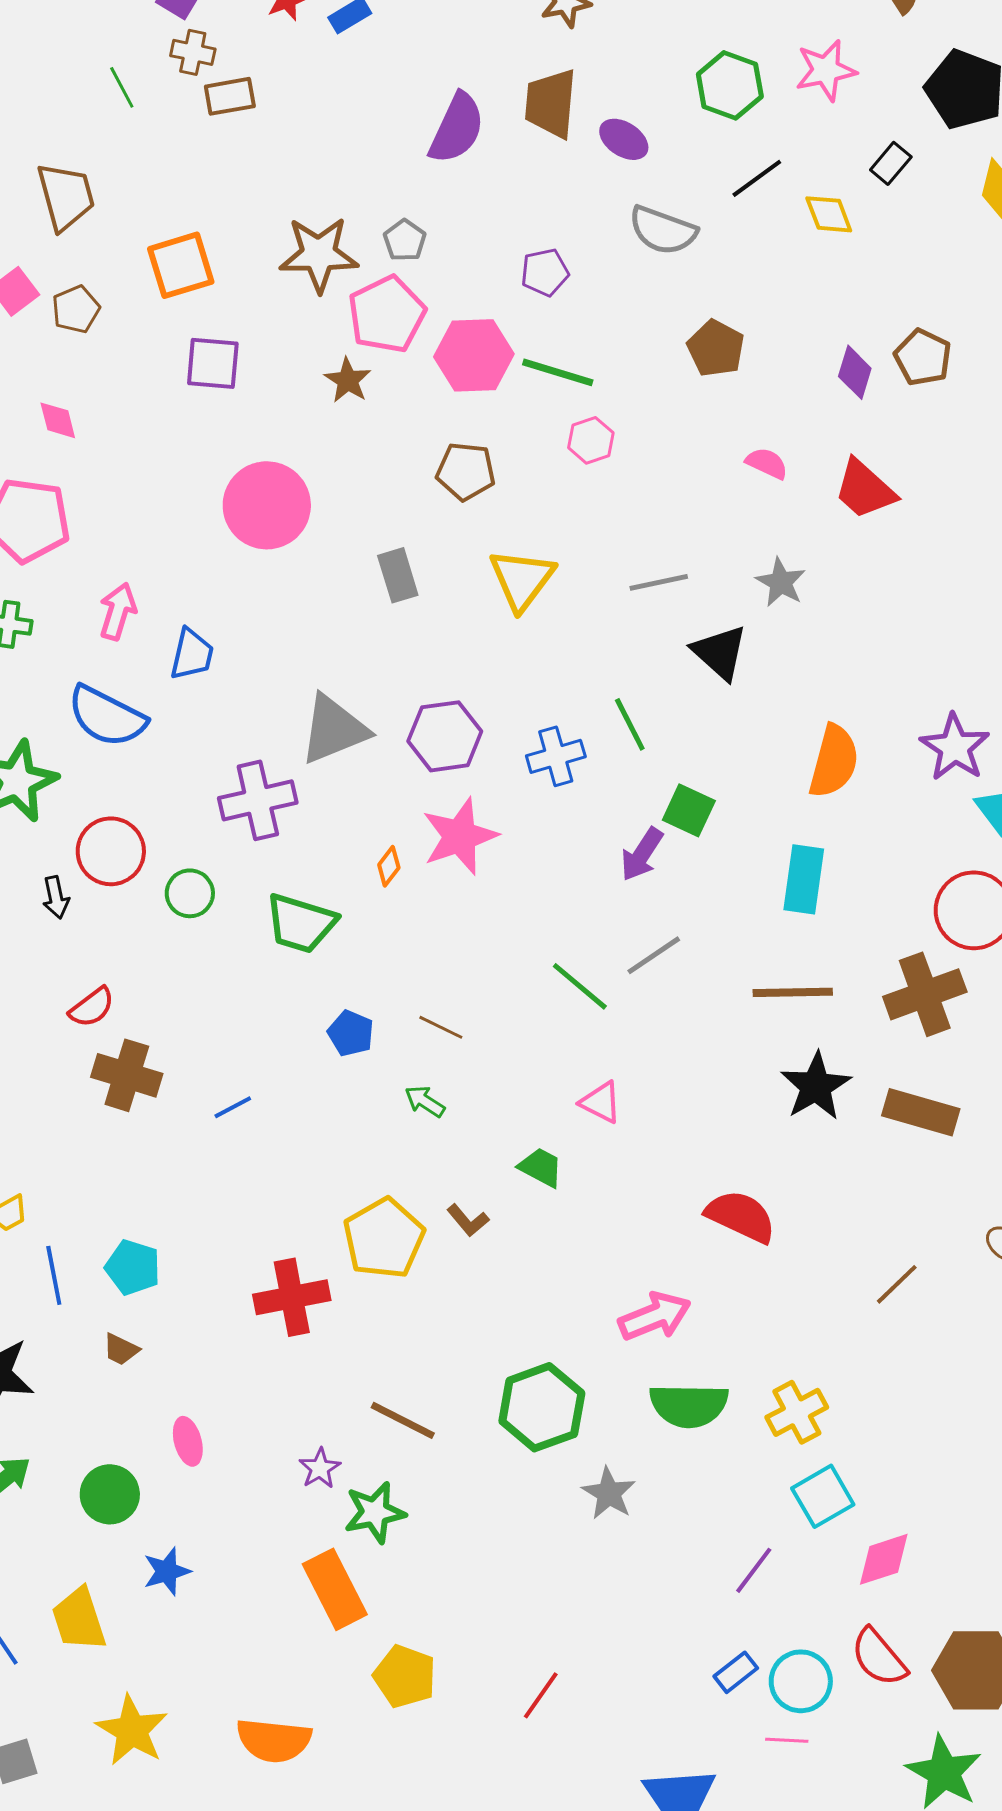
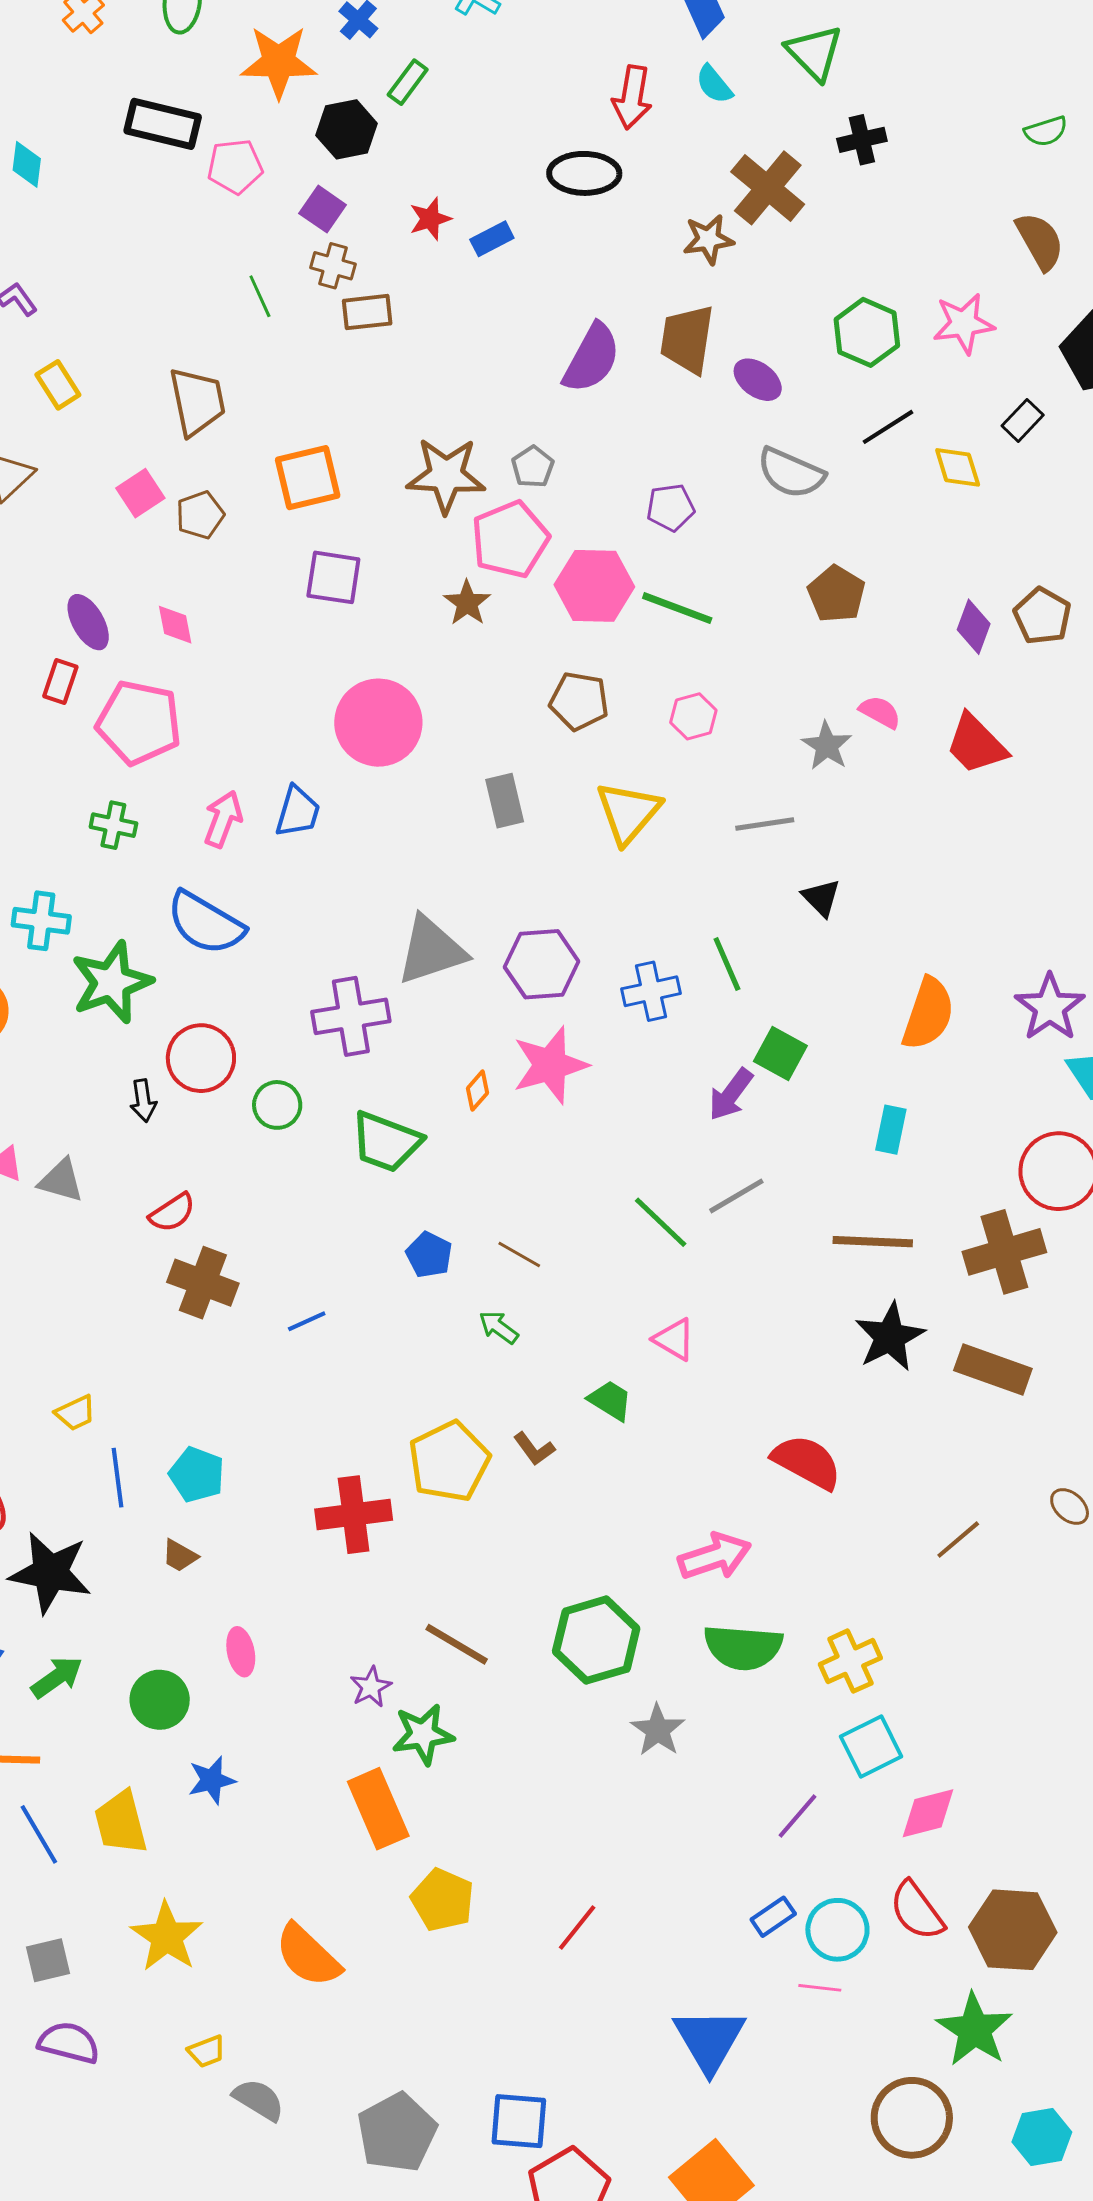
pink hexagon: (591, 440) -> (693, 716), moved
gray star: (781, 582) -> (827, 746), moved
black triangle: (720, 652) -> (821, 898), size x0.7
blue trapezoid: (192, 654) -> (298, 812), moved
cyan rectangle: (804, 879) -> (891, 1130), size x0.7
orange semicircle: (274, 1740) -> (308, 1956), turned 34

